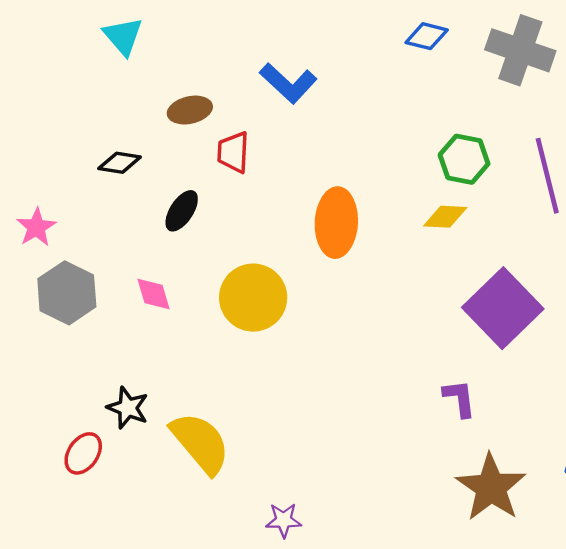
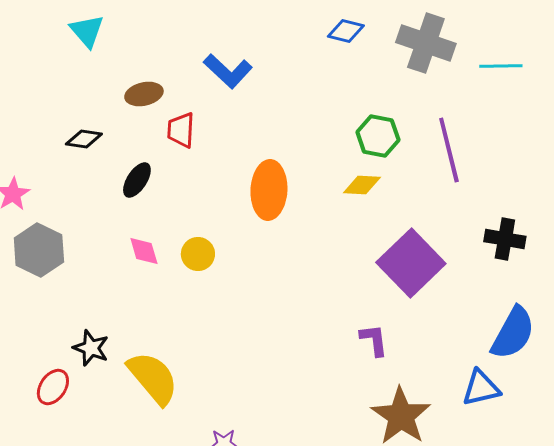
pink diamond: (154, 294) -> (144, 251), moved
yellow circle: (253, 298) -> (198, 254), size x0.6

